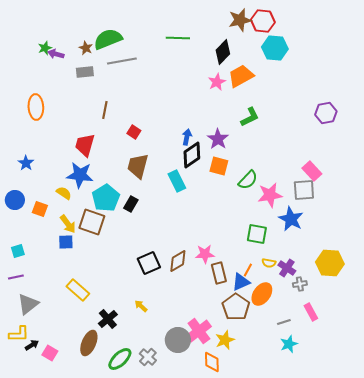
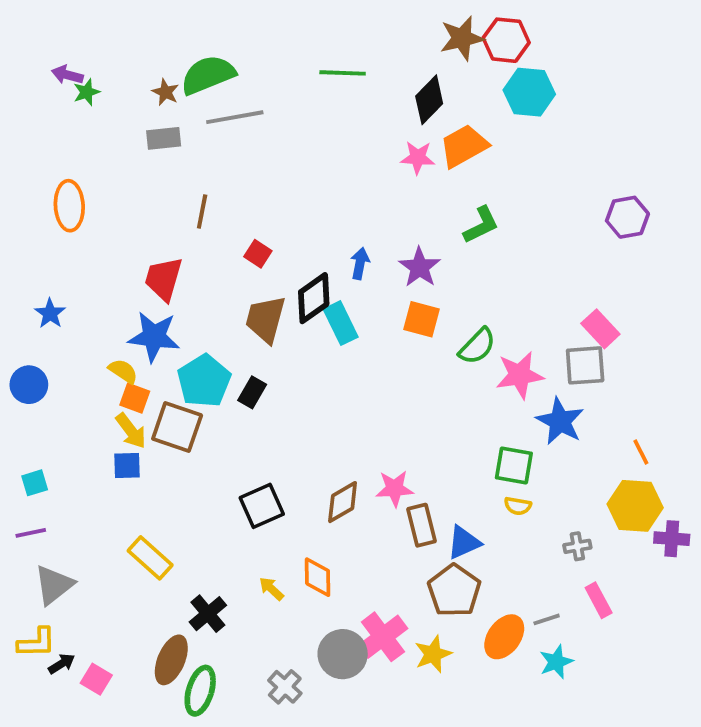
purple arrow: (56, 54) -> (67, 75), moved
pink star: (217, 82) -> (418, 158), turned 30
black diamond: (192, 155) -> (314, 298), moved
cyan rectangle: (177, 181) -> (341, 323), moved
orange square: (40, 209) -> (135, 398), moved
green square: (257, 234) -> (514, 466), moved
black square: (149, 263) -> (262, 506), moved
purple cross: (287, 268) -> (672, 539), moved, turned -30
orange line: (248, 270) -> (641, 452), moved, turned -56
orange ellipse: (262, 294) -> (504, 637), moved
green ellipse: (120, 359) -> (200, 691), moved, turned -30
orange diamond: (212, 362) -> (318, 577), moved

